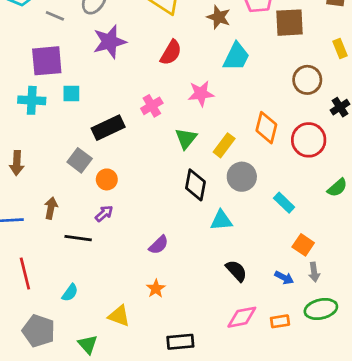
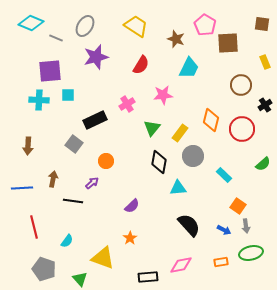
orange circle: (107, 179) -> (106, 161), moved
black semicircle: (236, 271) -> (189, 225), size x1.4
yellow triangle: (119, 316) -> (103, 258), size x1.4
pink diamond: (242, 317) -> (181, 265), moved

